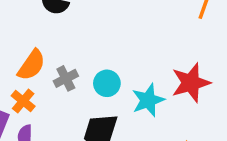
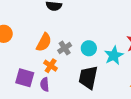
orange cross: (23, 101) -> (51, 66), moved

